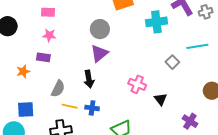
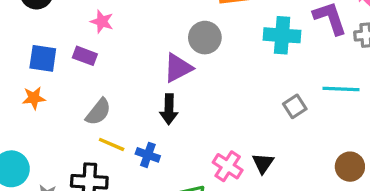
gray circle: (100, 29) -> (205, 38), moved
orange star: (23, 71) -> (34, 98), moved
black arrow: (89, 79) -> (169, 109), moved
pink cross: (137, 84) -> (228, 166), moved
blue square: (26, 109) -> (43, 58), moved

